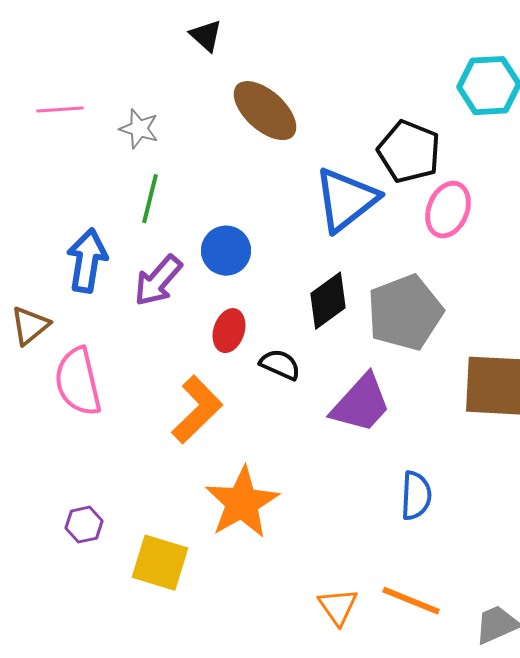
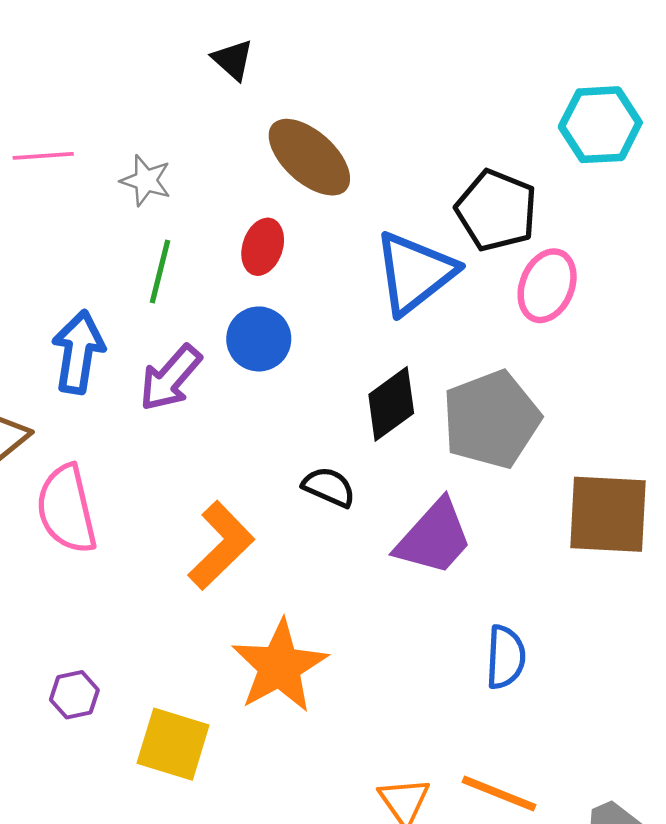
red ellipse: (229, 331) -> (263, 247), moved

